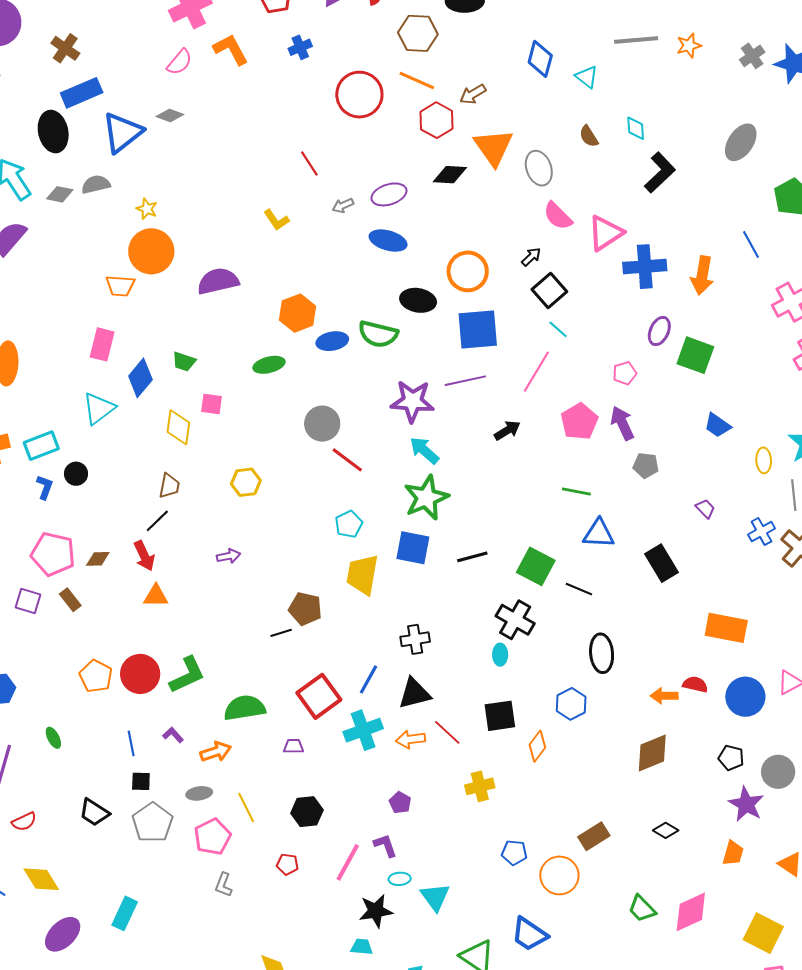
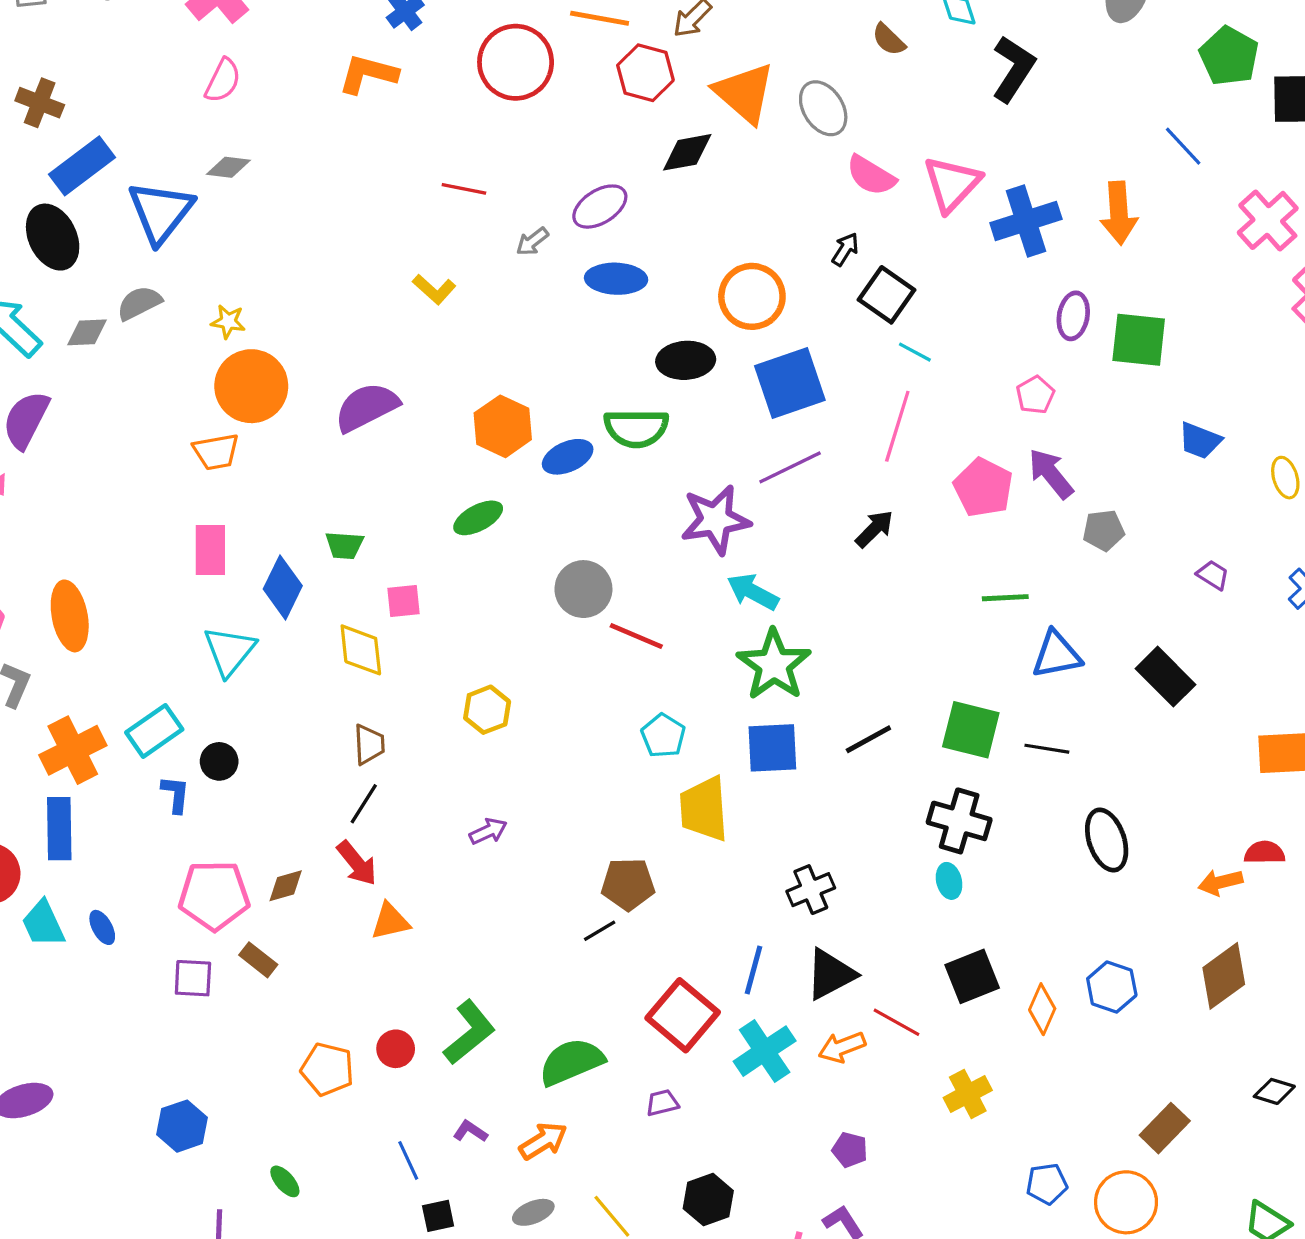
orange L-shape: (231, 49) -> (368, 74), moved, turned -33
red line: (309, 164) -> (464, 189), turned -32
red circle: (140, 674) -> (396, 1049), size x0.6
blue hexagon: (571, 704) -> (1112, 987), moved

